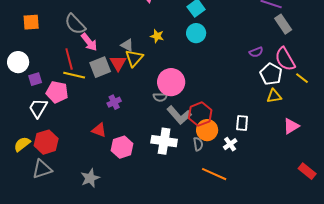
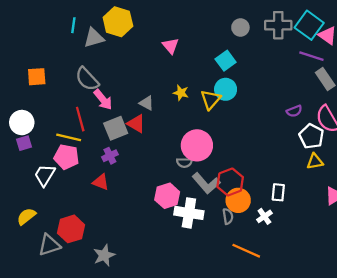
yellow triangle: (134, 58) -> (211, 100), moved
red triangle: (118, 63) -> (136, 124), turned -30
yellow line: (74, 75) -> (69, 137), moved
purple square: (35, 79) -> (24, 143), moved
purple cross: (114, 102) -> (110, 156), moved
red triangle: (99, 130) -> (101, 182), moved
red hexagon: (46, 142) -> (71, 229), moved
pink hexagon: (122, 147) -> (167, 196), moved

